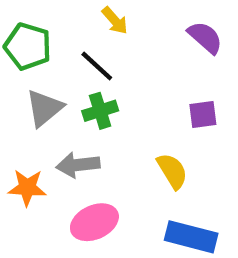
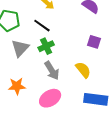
purple square: (203, 115) -> (94, 42), turned 32
gray arrow: (78, 165) -> (52, 71), moved, turned -108

